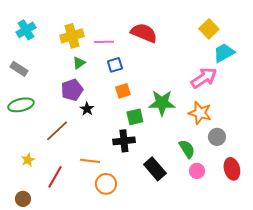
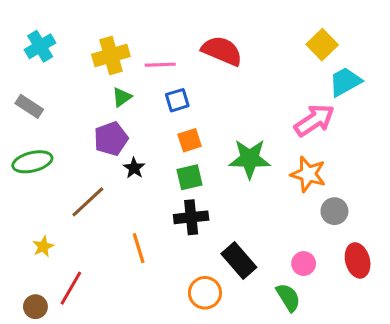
green square: (135, 117) -> (190, 177), moved
green semicircle: (187, 149) -> (288, 297), moved
orange line: (90, 161) -> (139, 248), turned 66
red line: (55, 177) -> (71, 288), moved
orange circle: (106, 184) -> (205, 293), moved

